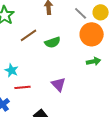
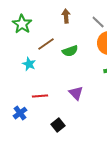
cyan star: (12, 70) -> (29, 64), moved

